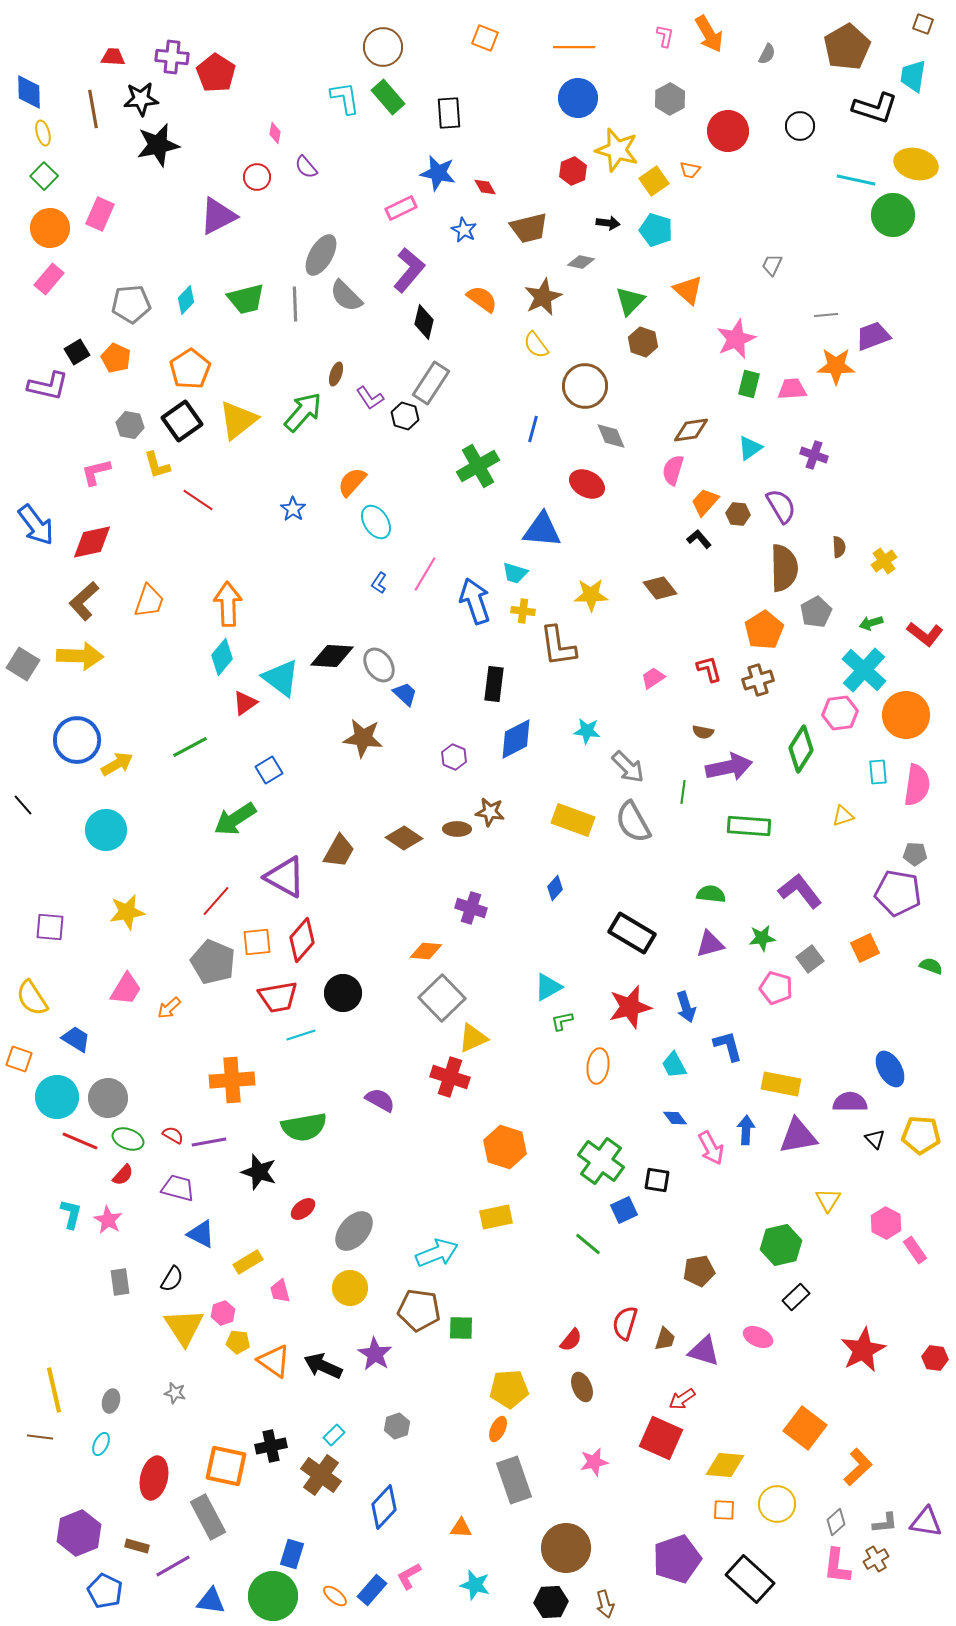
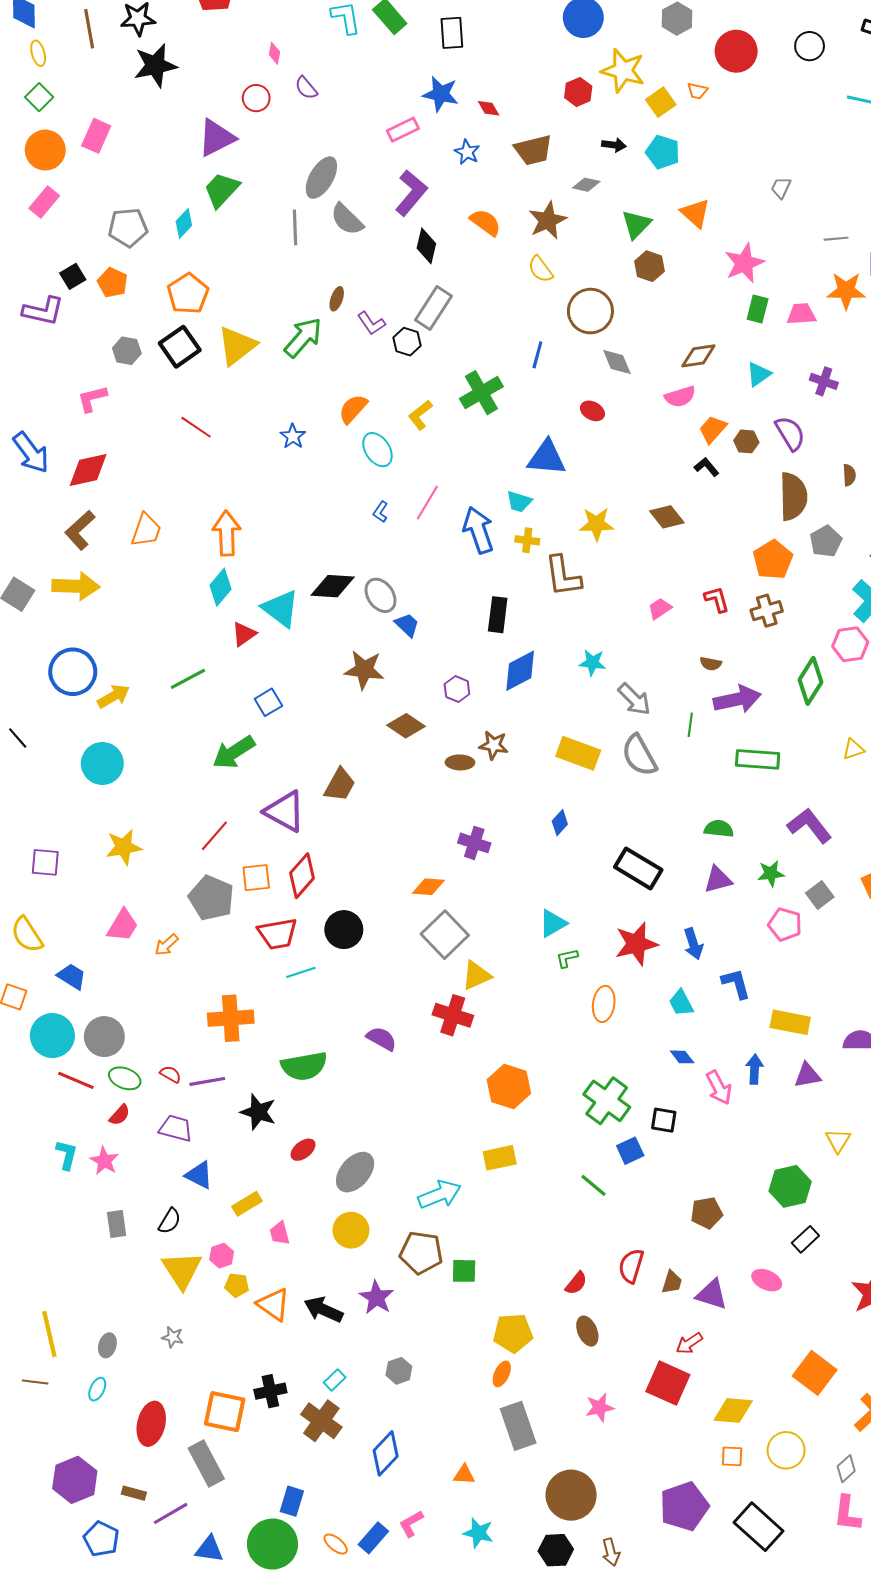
green trapezoid: (246, 299) -> (222, 190), moved, turned 147
yellow L-shape: (157, 465) -> (420, 415), moved, turned 68
pink semicircle: (673, 470) -> (680, 397), turned -124
red ellipse: (587, 484) -> (592, 411), size x0.7
brown diamond: (404, 838) -> (406, 726), moved
purple triangle: (798, 1136) -> (807, 1075), size x0.7

